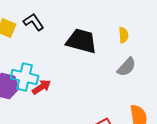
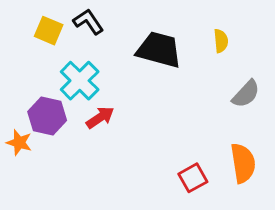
gray semicircle: (126, 67) -> (246, 94), moved
cyan cross: (24, 77) -> (80, 81), moved, turned 32

